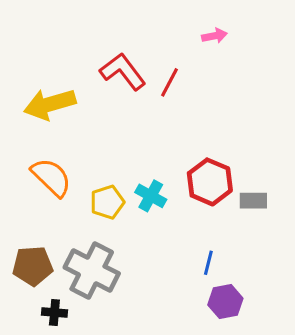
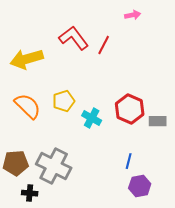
yellow pentagon: (107, 202) -> (64, 101), moved

